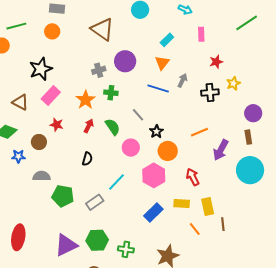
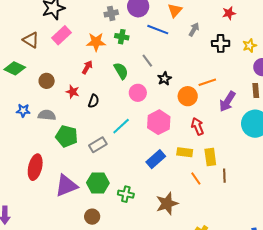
yellow star: (233, 83) -> (250, 46), moved
blue line: (158, 89) -> (158, 30), moved
orange star: (86, 100) -> (96, 42), turned 30
red star: (57, 125) -> (73, 92), moved
red arrow: (89, 126) -> (87, 67), moved
orange circle: (168, 151) -> (188, 96), moved
blue star: (18, 156) -> (23, 111), moved
red ellipse: (18, 237) -> (35, 167), moved

